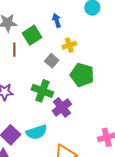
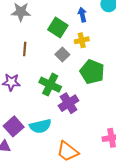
blue arrow: (57, 21) -> (82, 15), moved
green square: (32, 35) -> (58, 28), moved, turned -30
brown line: (14, 50) -> (25, 49), moved

